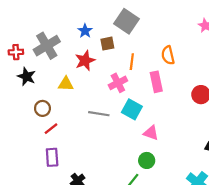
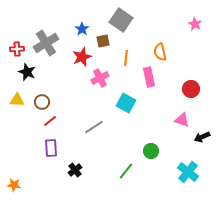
pink cross: (118, 83) -> (100, 78), moved
yellow triangle: (66, 84) -> (17, 100), moved
gray line: (99, 114) -> (94, 127), moved, turned -42
pink triangle: (151, 133) -> (182, 120), moved
green circle: (147, 160) -> (151, 151), moved

